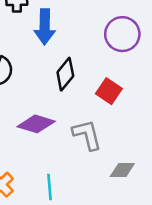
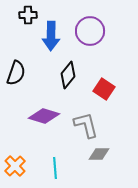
purple circle: (122, 34) -> (90, 31), moved
gray diamond: (122, 170) -> (99, 154), moved

